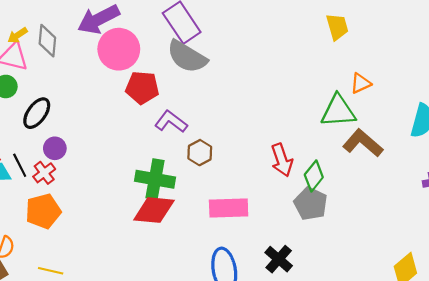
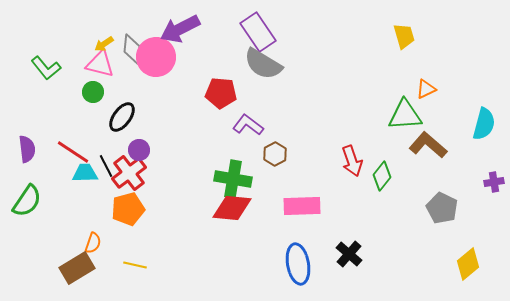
pink circle: (119, 49) -> (156, 57), moved
red cross: (44, 173) -> (129, 173), size x1.6
gray pentagon: (311, 204) -> (442, 208), moved

